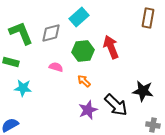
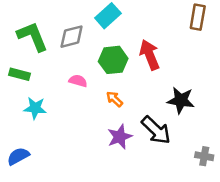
black star: (143, 91) -> (181, 100), moved

